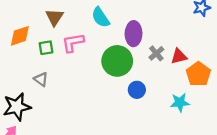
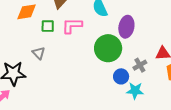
gray cross: (156, 53) -> (140, 65), moved
cyan star: (180, 102) -> (135, 91), moved

